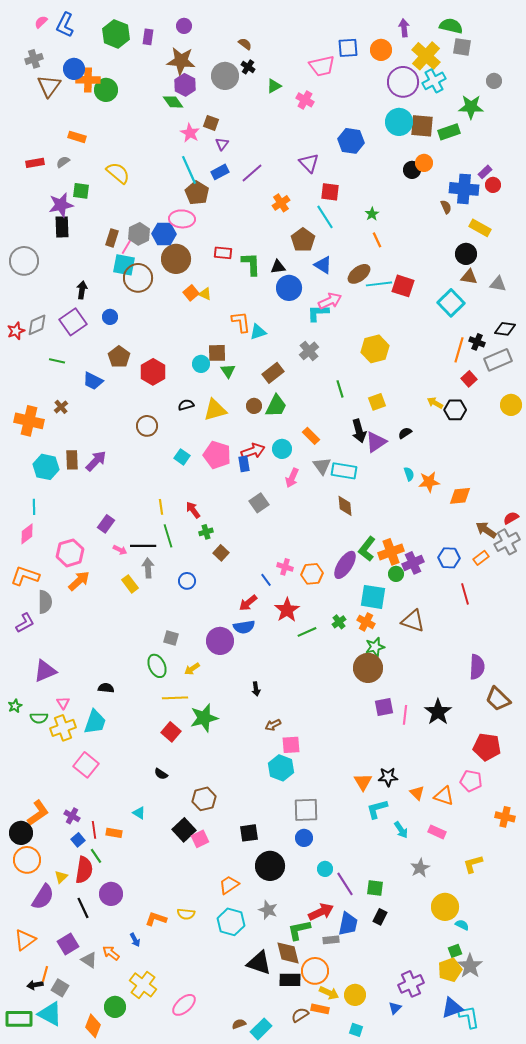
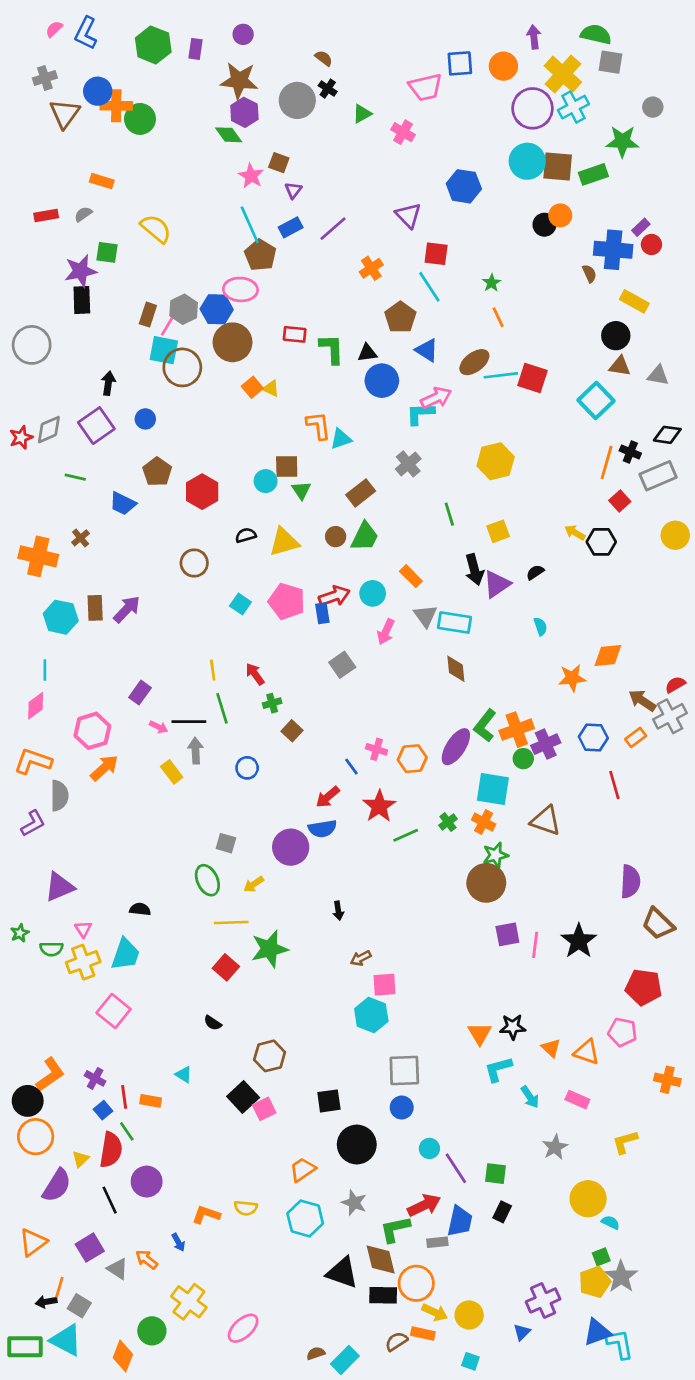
orange star: (429, 482) -> (572, 678), moved

